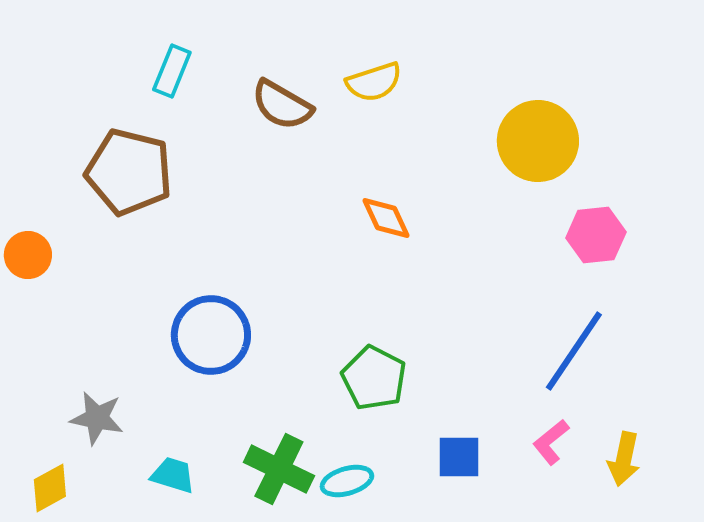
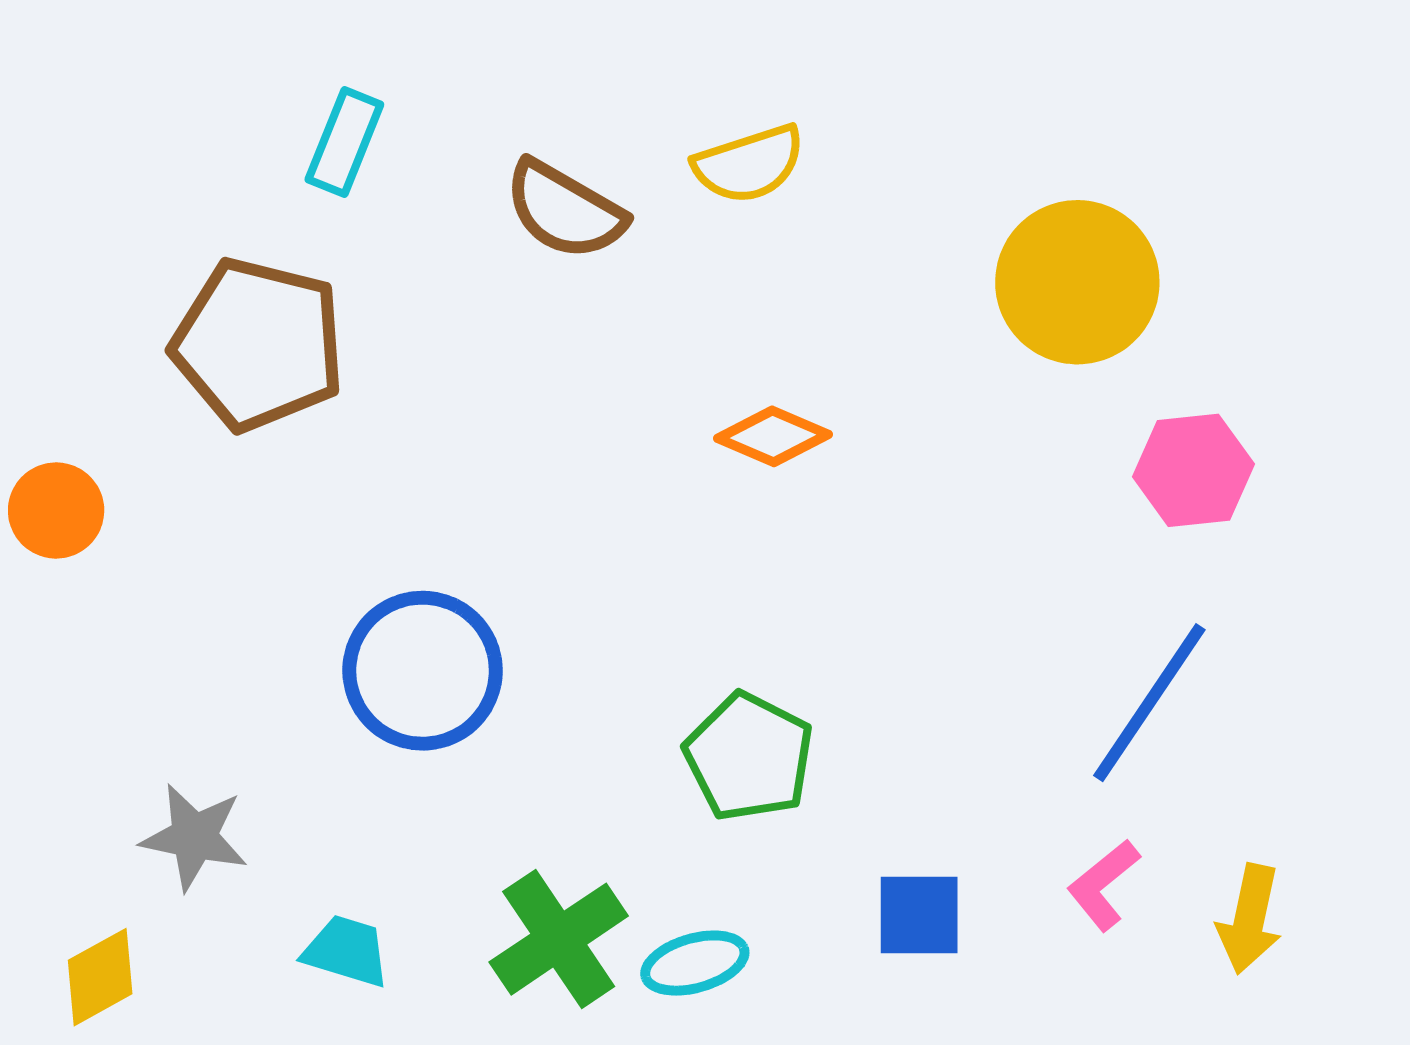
orange diamond: (386, 218) -> (773, 436), turned -42
green cross: (279, 469) -> (559, 939), turned 30

